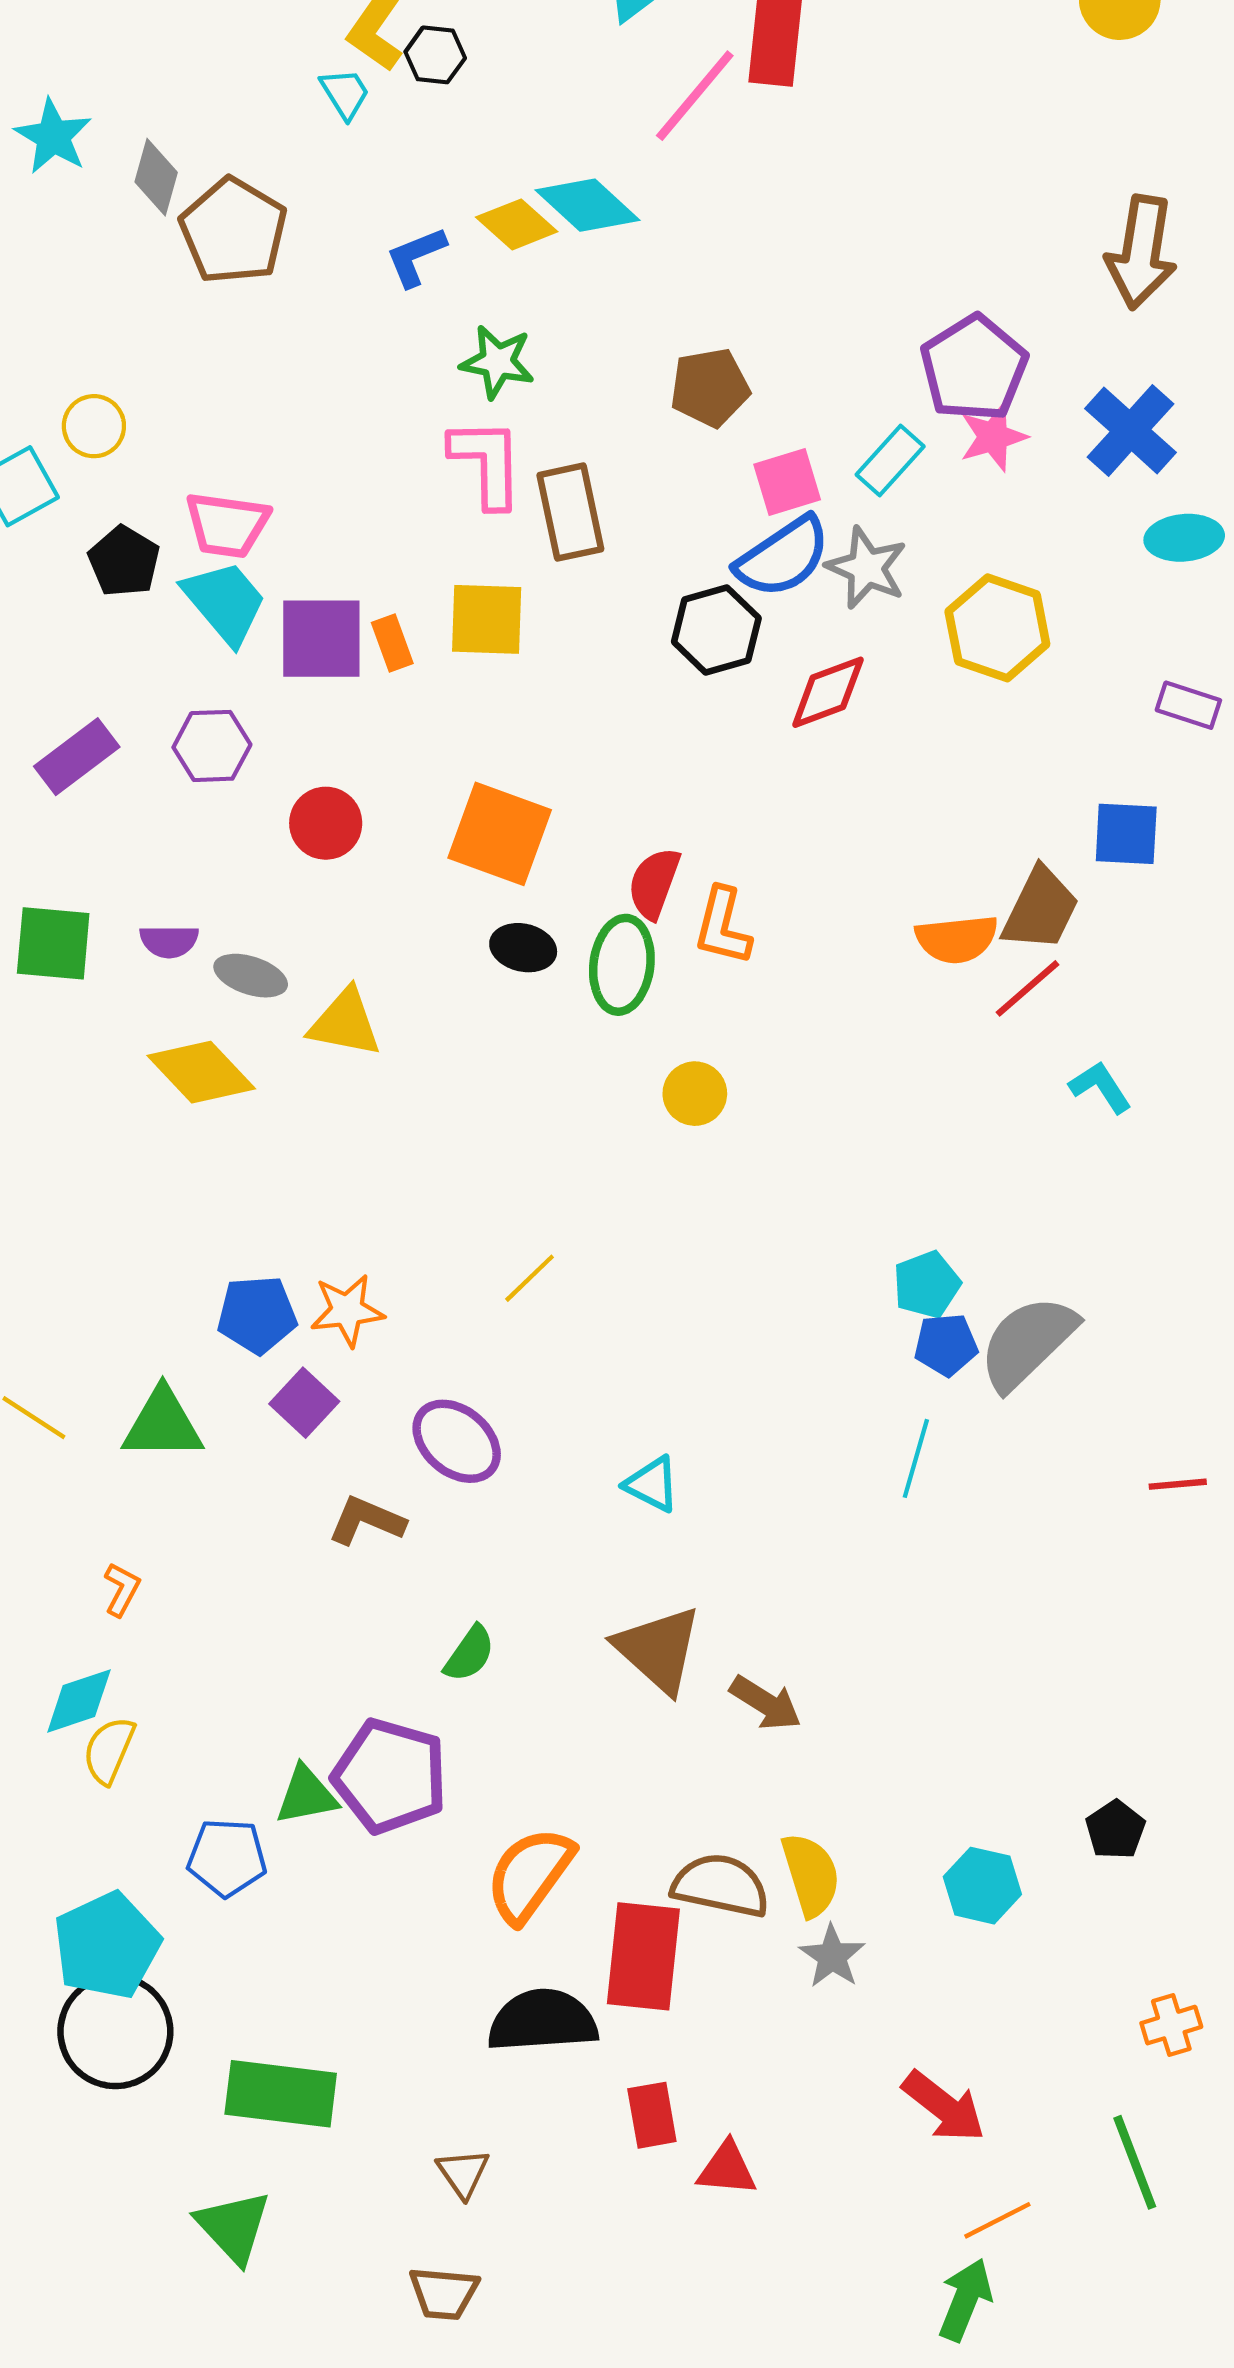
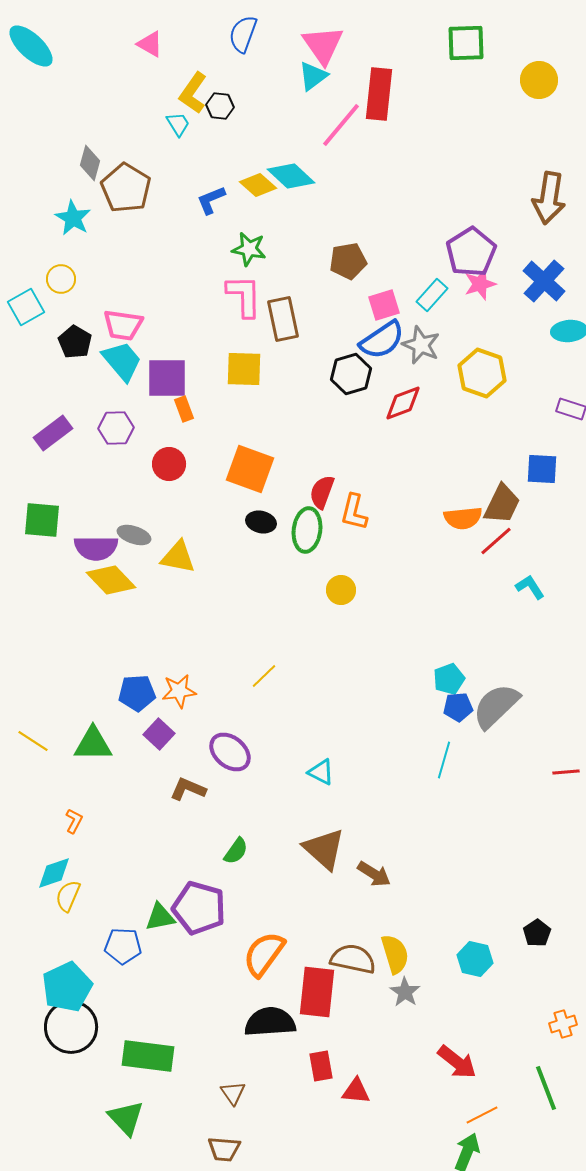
cyan star: (53, 136) -> (73, 218), moved
orange rectangle: (392, 643) -> (184, 409), moved
purple semicircle: (169, 941) -> (96, 548), moved, size x1.6

